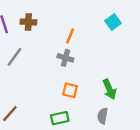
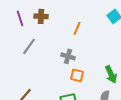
gray cross: (65, 58) -> (68, 56), moved

